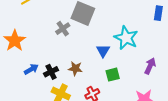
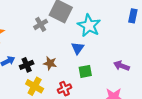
cyan star: (126, 38) -> (89, 26), moved
purple arrow: (150, 66) -> (121, 66), turned -98

